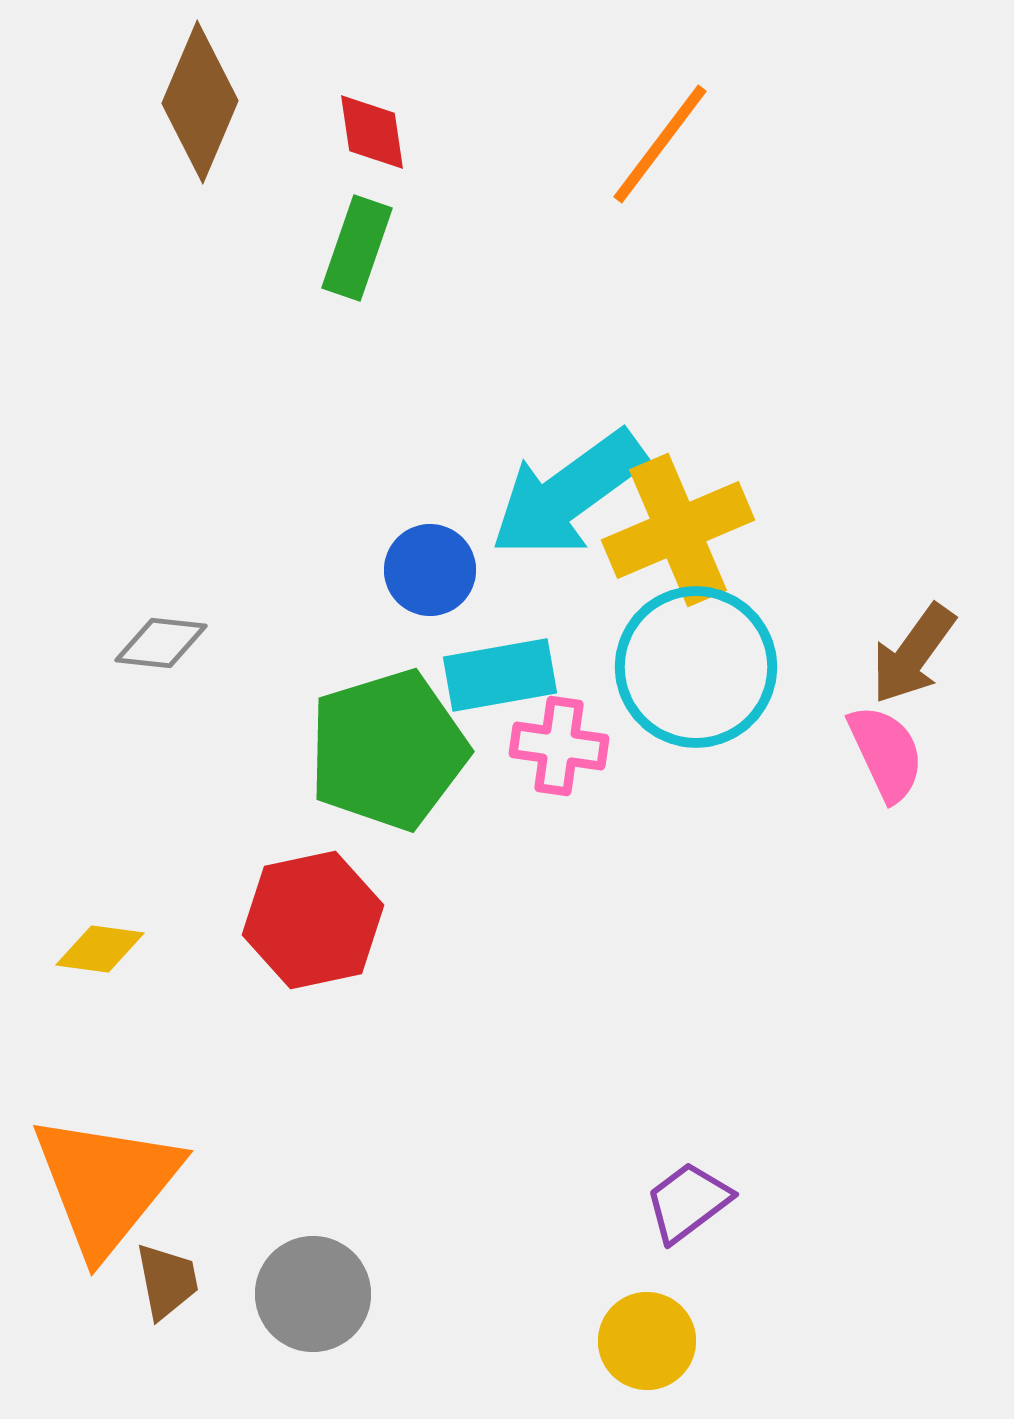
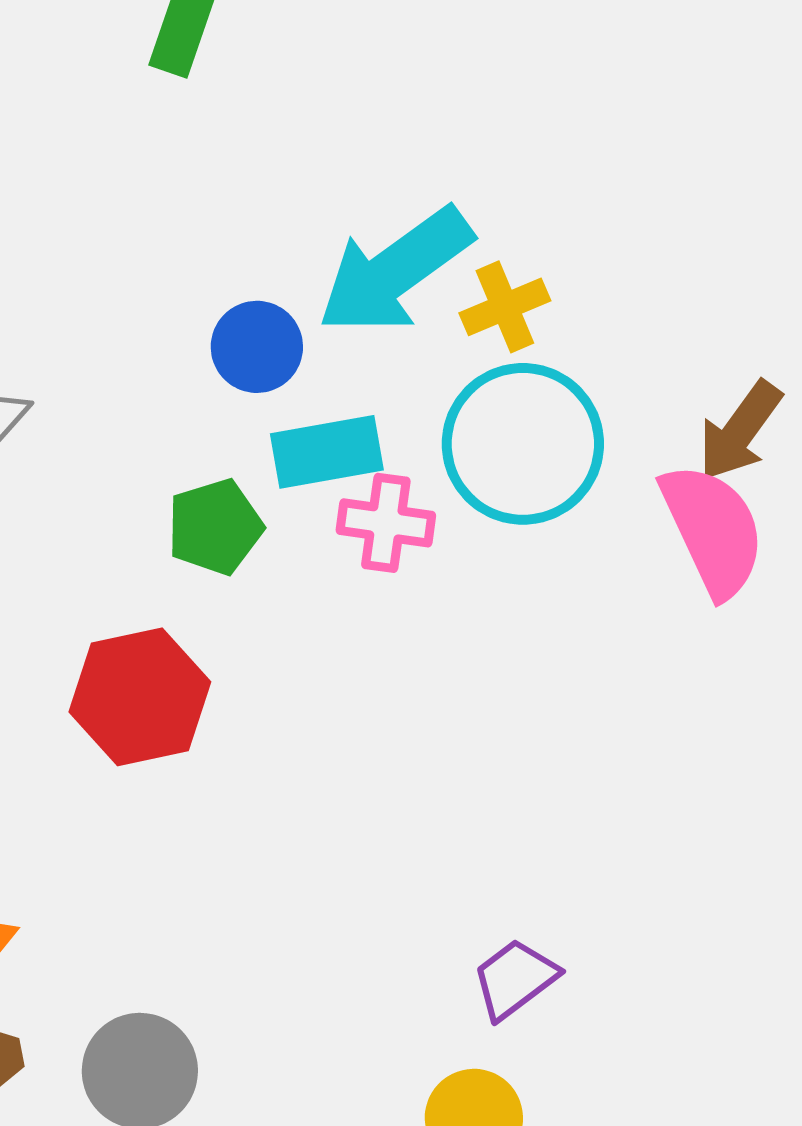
yellow cross: (678, 530) -> (505, 307), size x0.6
green pentagon: (388, 750) -> (215, 527), size x0.6
pink semicircle: (886, 753) -> (713, 530), size x1.4

